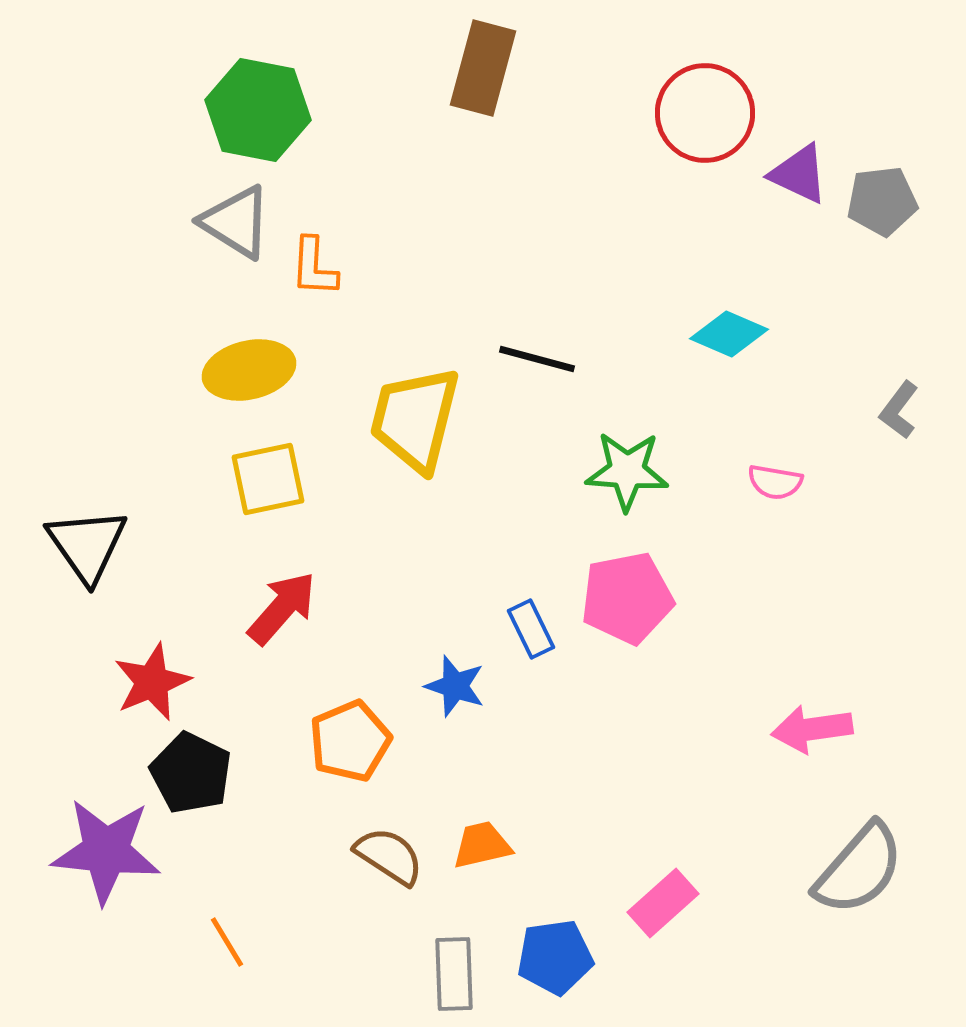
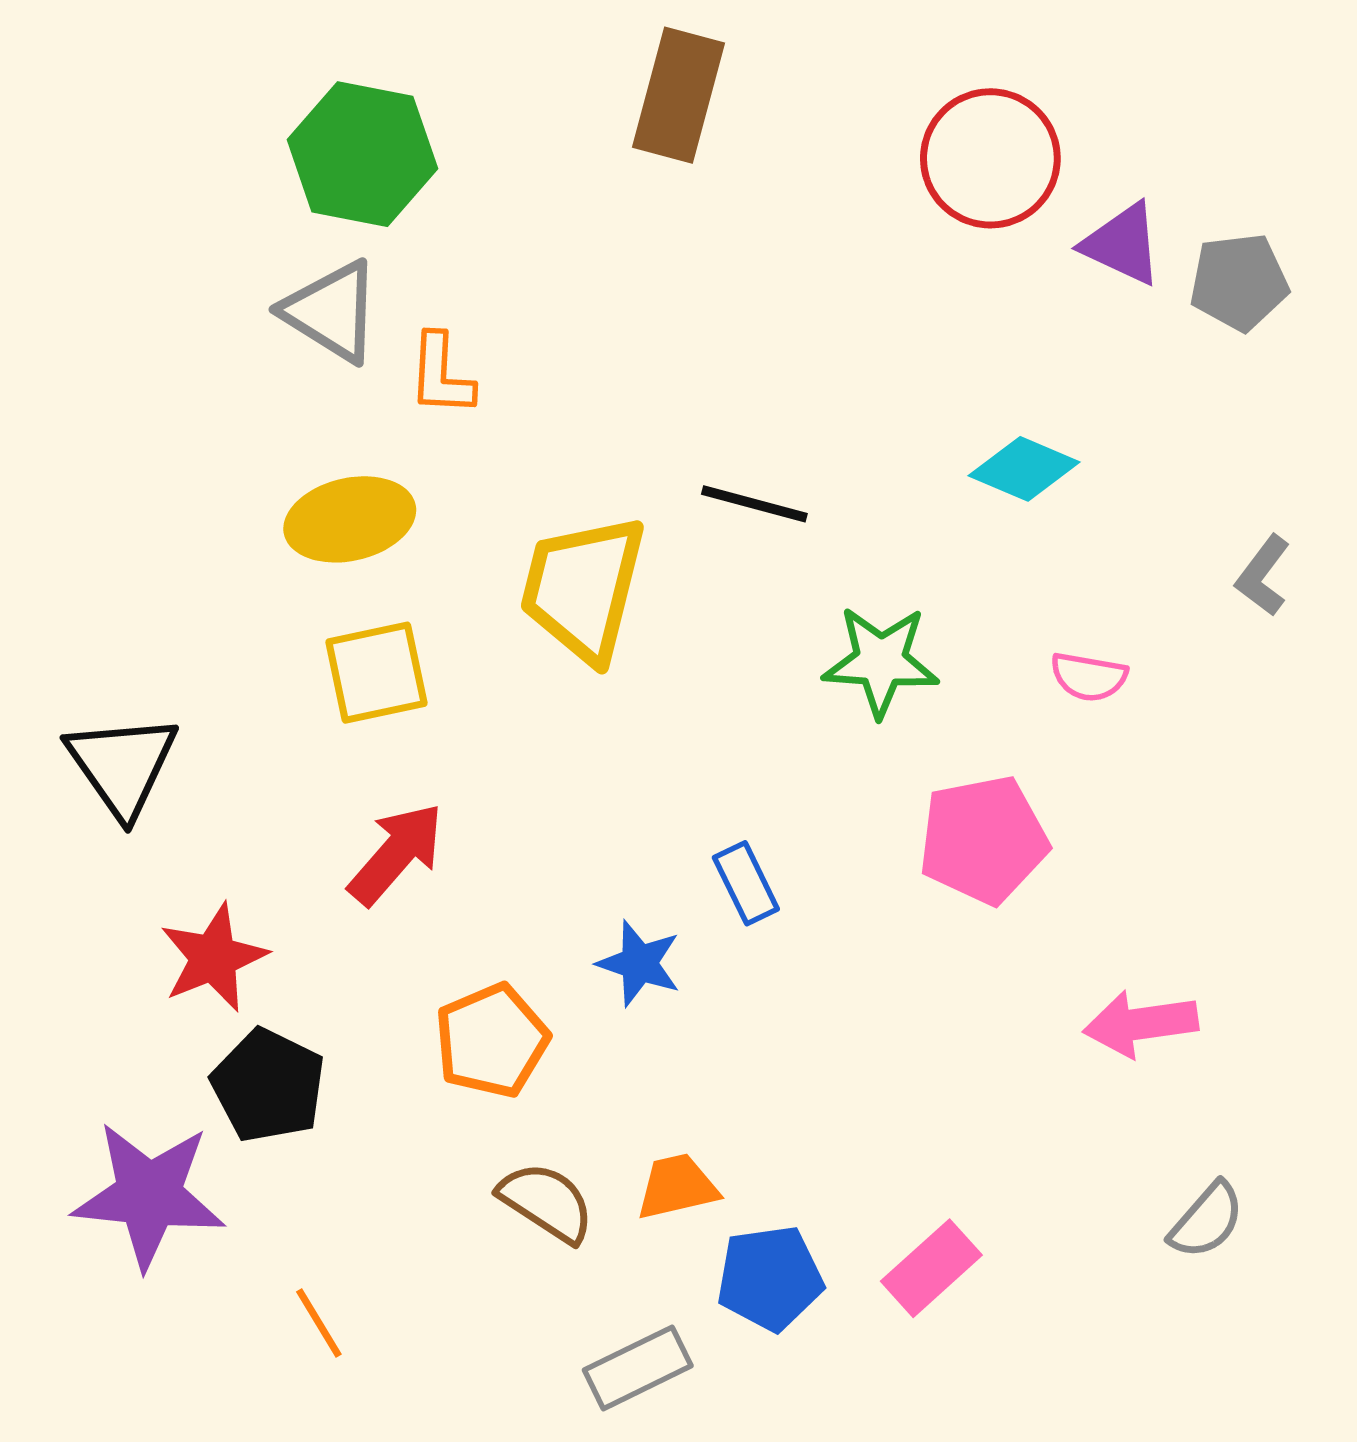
pink pentagon: (627, 598) -> (983, 840), moved
gray semicircle: (859, 869) -> (1207, 1220), size x0.6
blue pentagon: (555, 957) -> (770, 1278), moved
gray rectangle: (454, 974) -> (638, 1368), turned 66

